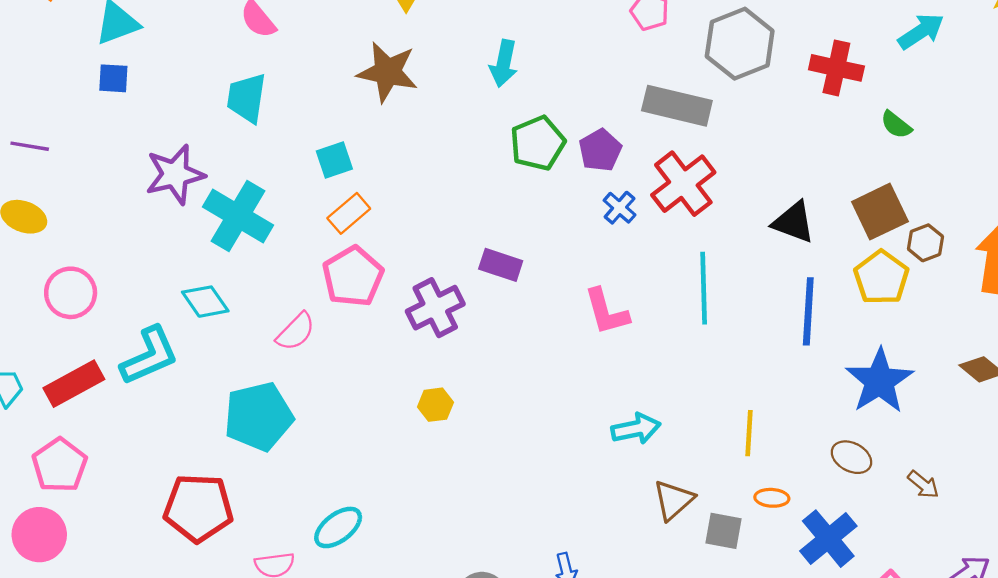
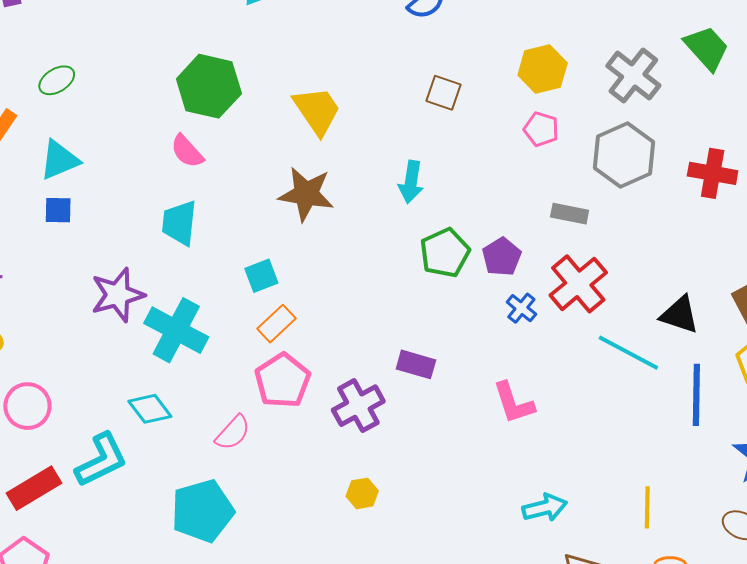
gray rectangle: (677, 106) -> (570, 214), size x0.6
cyan line: (704, 288) -> (628, 353), moved, turned -58

